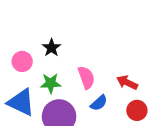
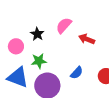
pink semicircle: (86, 78) -> (64, 25), moved, turned -114
red arrow: (127, 82) -> (87, 39), moved

